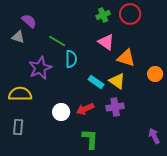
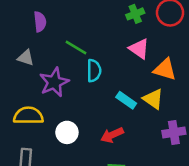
purple semicircle: (29, 21) -> (40, 22), turned 42
gray triangle: (18, 37) -> (26, 58), moved
purple cross: (115, 107) -> (174, 132), moved
white circle: (61, 112) -> (67, 132), moved

